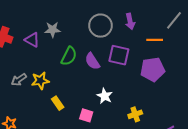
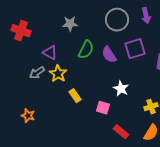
purple triangle: (32, 40) -> (50, 53), moved
purple square: (119, 55) -> (135, 49), turned -30
yellow star: (40, 81) -> (58, 74), turned -30

